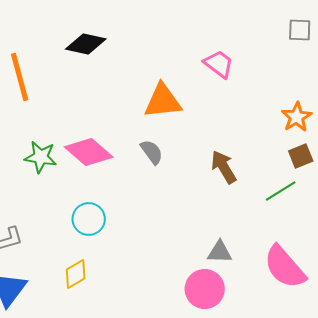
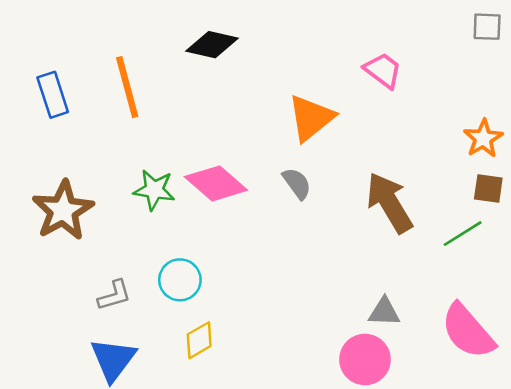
orange triangle: (163, 101) -> (311, 118), turned -33
brown square: (301, 156) -> (488, 189), turned 30
brown arrow: (224, 167) -> (389, 203), size x1.4
cyan circle: (89, 219) -> (180, 280), moved

